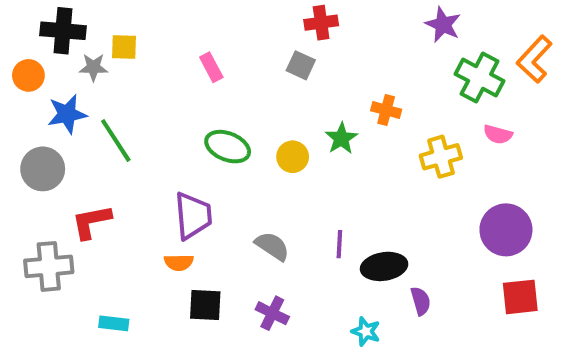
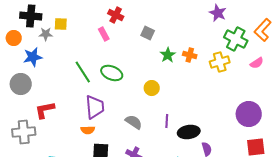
red cross: (321, 23) -> (116, 15), moved, turned 35
pink semicircle: (498, 134) -> (257, 63), moved, turned -48
green star: (341, 138) -> (168, 55), moved
green line: (116, 140) -> (83, 72), moved
yellow circle: (293, 157) -> (152, 88), moved
yellow cross: (441, 157) -> (220, 62), moved

